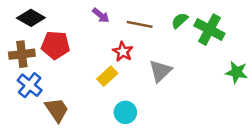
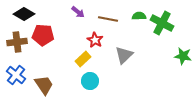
green semicircle: (180, 21) -> (139, 16), turned 40
blue cross: (30, 85) -> (16, 75), moved
cyan circle: (125, 112) -> (90, 81), moved

